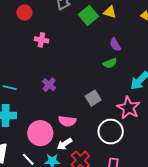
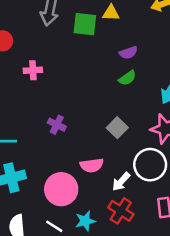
green square: (88, 15) -> (85, 24), turned -30
purple semicircle: (115, 45) -> (128, 53), turned -64
white arrow: (65, 144) -> (121, 182), moved

